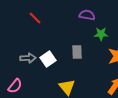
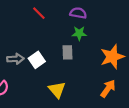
red line: (35, 18) -> (39, 13), moved
green star: (101, 34) -> (79, 33), moved

